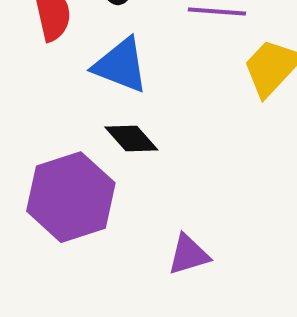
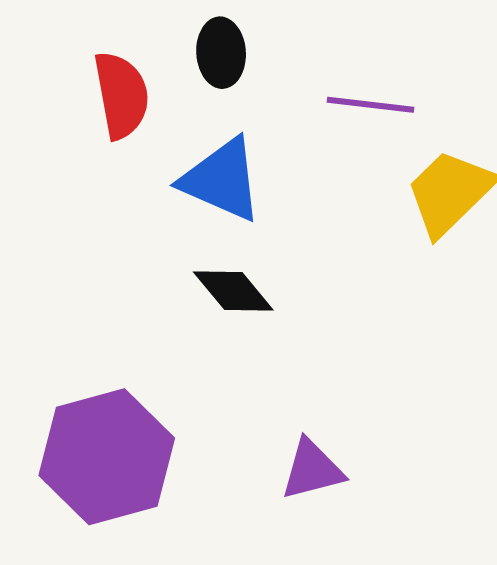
purple hexagon: (71, 197) -> (107, 457), moved

